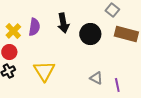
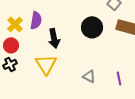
black arrow: (63, 23) -> (54, 38), moved
gray triangle: (96, 78) -> (89, 76), moved

